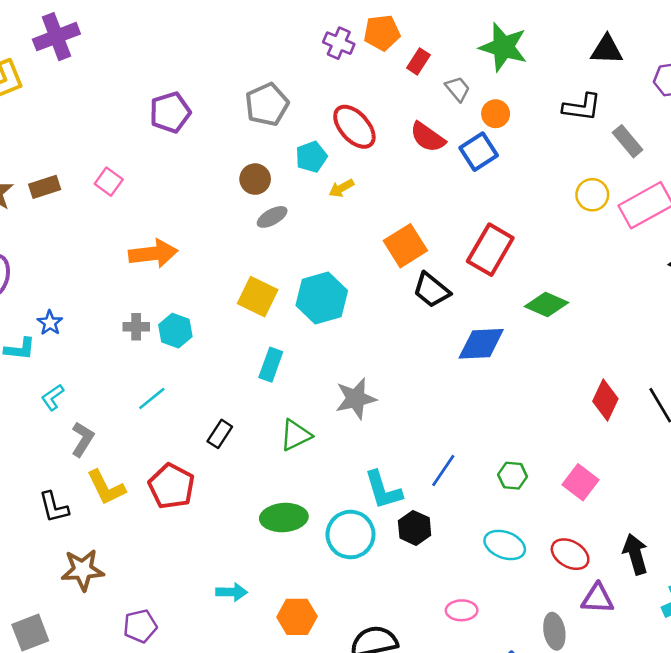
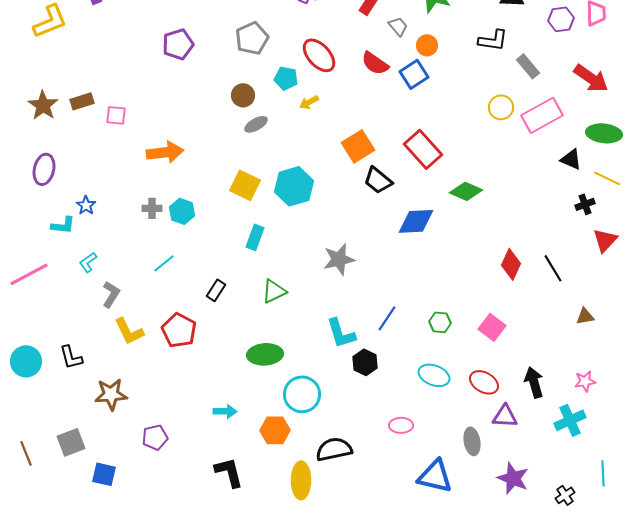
cyan pentagon: (311, 157) -> (286, 78), turned 30
pink square: (109, 182) -> (116, 115), moved, turned -30
red rectangle: (490, 250) -> (423, 149), turned -72
gray star: (356, 399) -> (339, 259), moved
black L-shape: (54, 507) -> (71, 357), moved
cyan circle: (351, 535) -> (302, 394), moved

